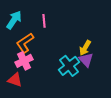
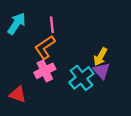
orange L-shape: (25, 43) -> (45, 47), moved
pink cross: (24, 61) -> (45, 71), moved

